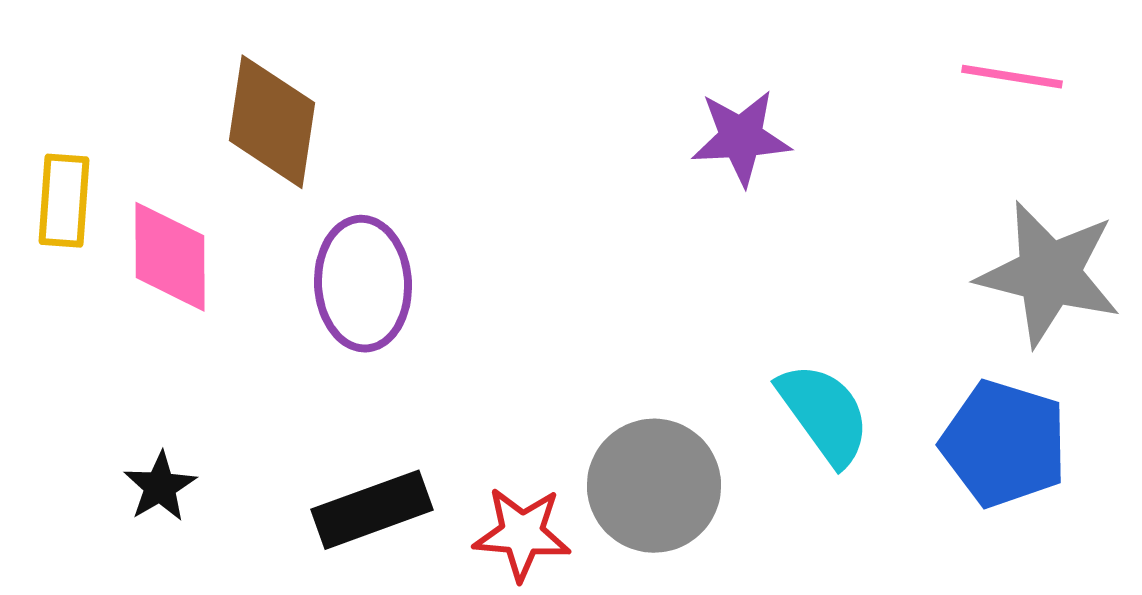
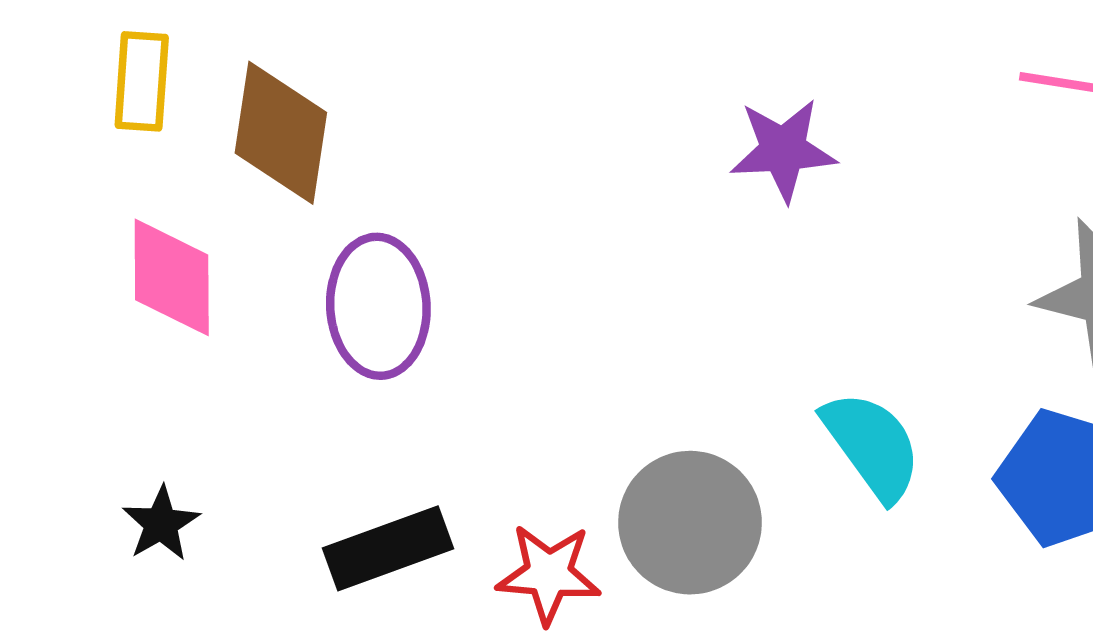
yellow rectangle: (64, 201) -> (142, 81), moved

